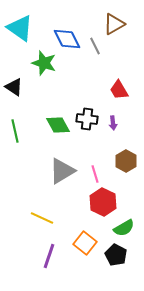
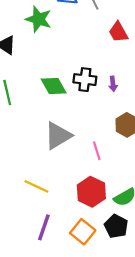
red trapezoid: (119, 90) -> (118, 32), moved
pink line: (95, 174) -> (97, 151), moved
red hexagon: (103, 202) -> (91, 192), moved
orange square: (85, 243) -> (83, 232), moved

